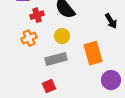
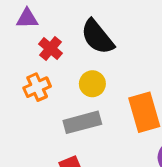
red cross: (37, 15) -> (50, 49), turned -32

